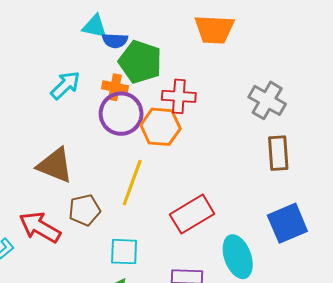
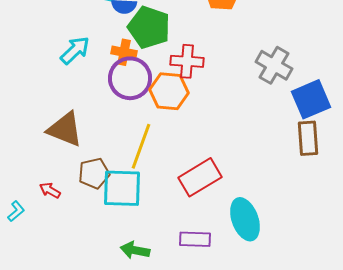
brown rectangle: (278, 153) -> (308, 138), moved
blue square: (287, 223) -> (311, 99), moved
red arrow: (40, 227) -> (50, 190), size x0.5
cyan square: (124, 252) -> (122, 188), moved, size x1.4

